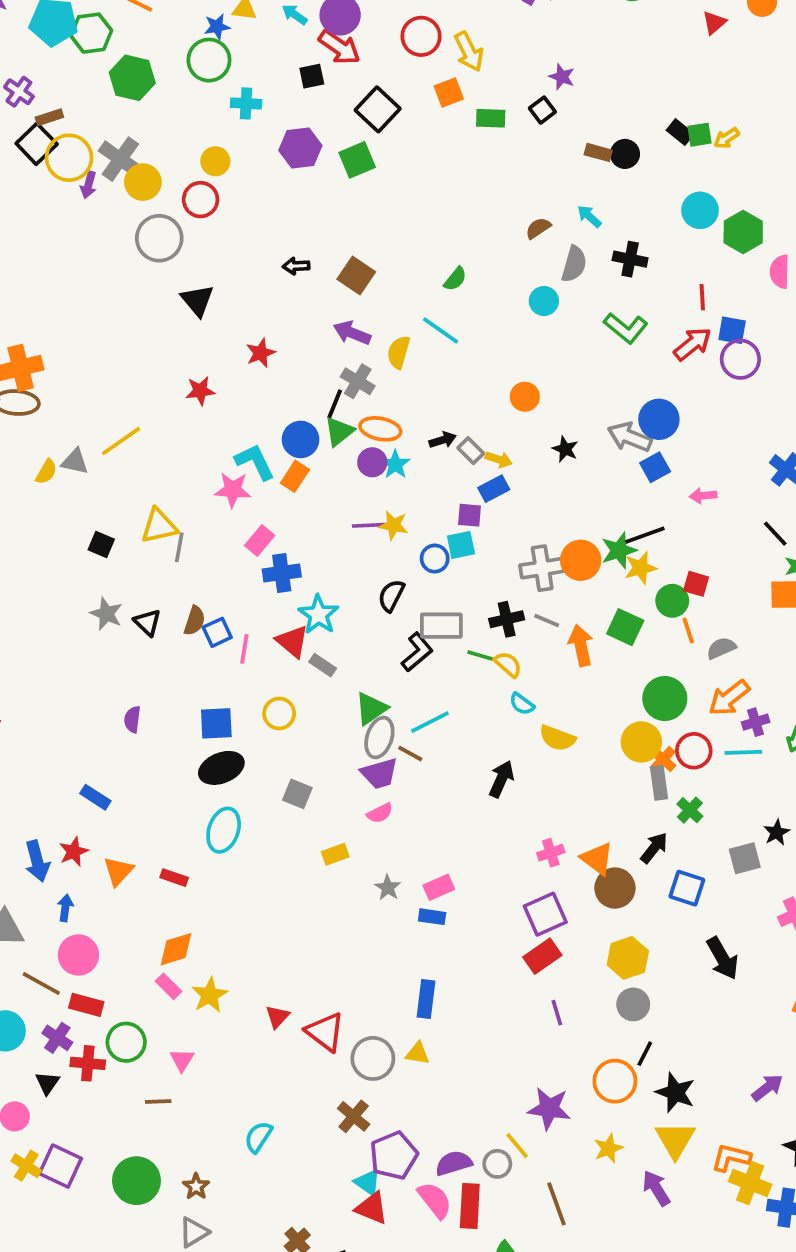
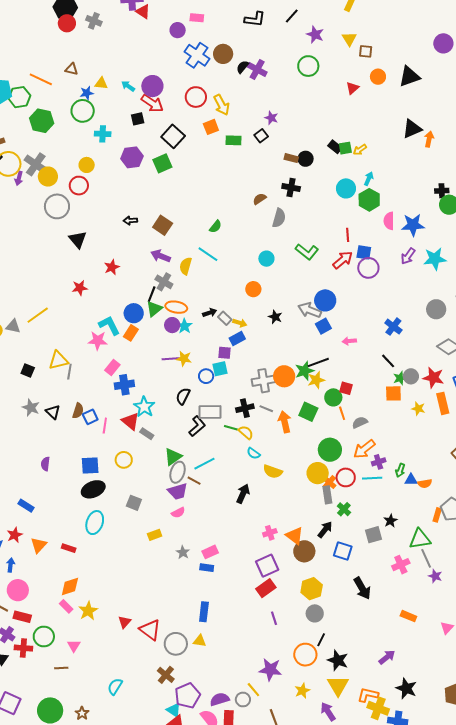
cyan arrow: (589, 216) -> (369, 179), moved, turned 72
black cross: (630, 259) -> (291, 188), moved
cyan circle: (544, 301) -> (266, 259), moved

